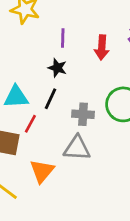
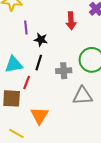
purple line: (63, 38) -> (26, 28), moved
gray triangle: (77, 148) -> (83, 96), moved

